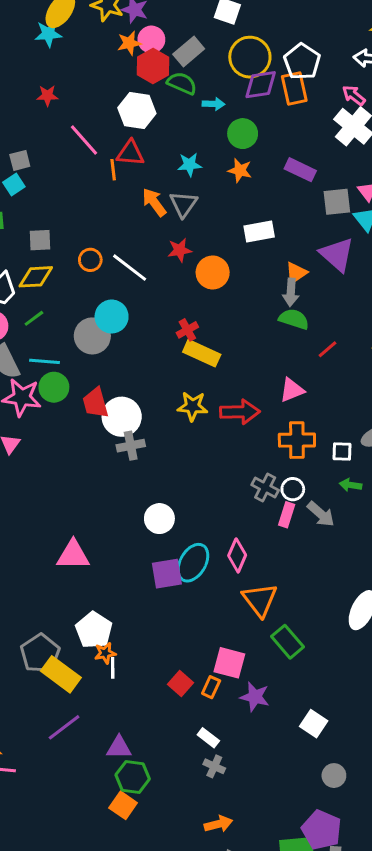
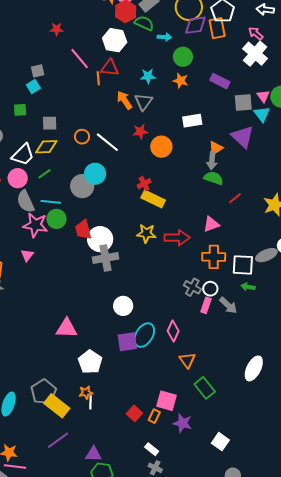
gray cross: (131, 446) -> (106, 258), size x1.4
white square: (342, 451) -> (243, 265), size x1.6
orange triangle: (260, 600) -> (187, 360), size x0.7
white pentagon: (94, 630) -> (90, 362), moved

